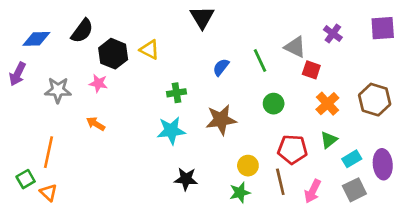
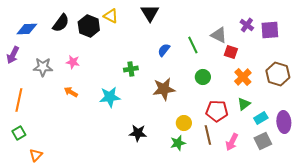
purple square: (383, 28) -> (270, 30), moved
yellow triangle: (150, 50) -> (111, 16), moved
black hexagon: (113, 54) -> (89, 26), moved
cyan star: (171, 131) -> (110, 97), moved
orange line: (49, 152) -> (19, 100), moved
orange triangle: (49, 193) -> (36, 155), moved, turned 32

